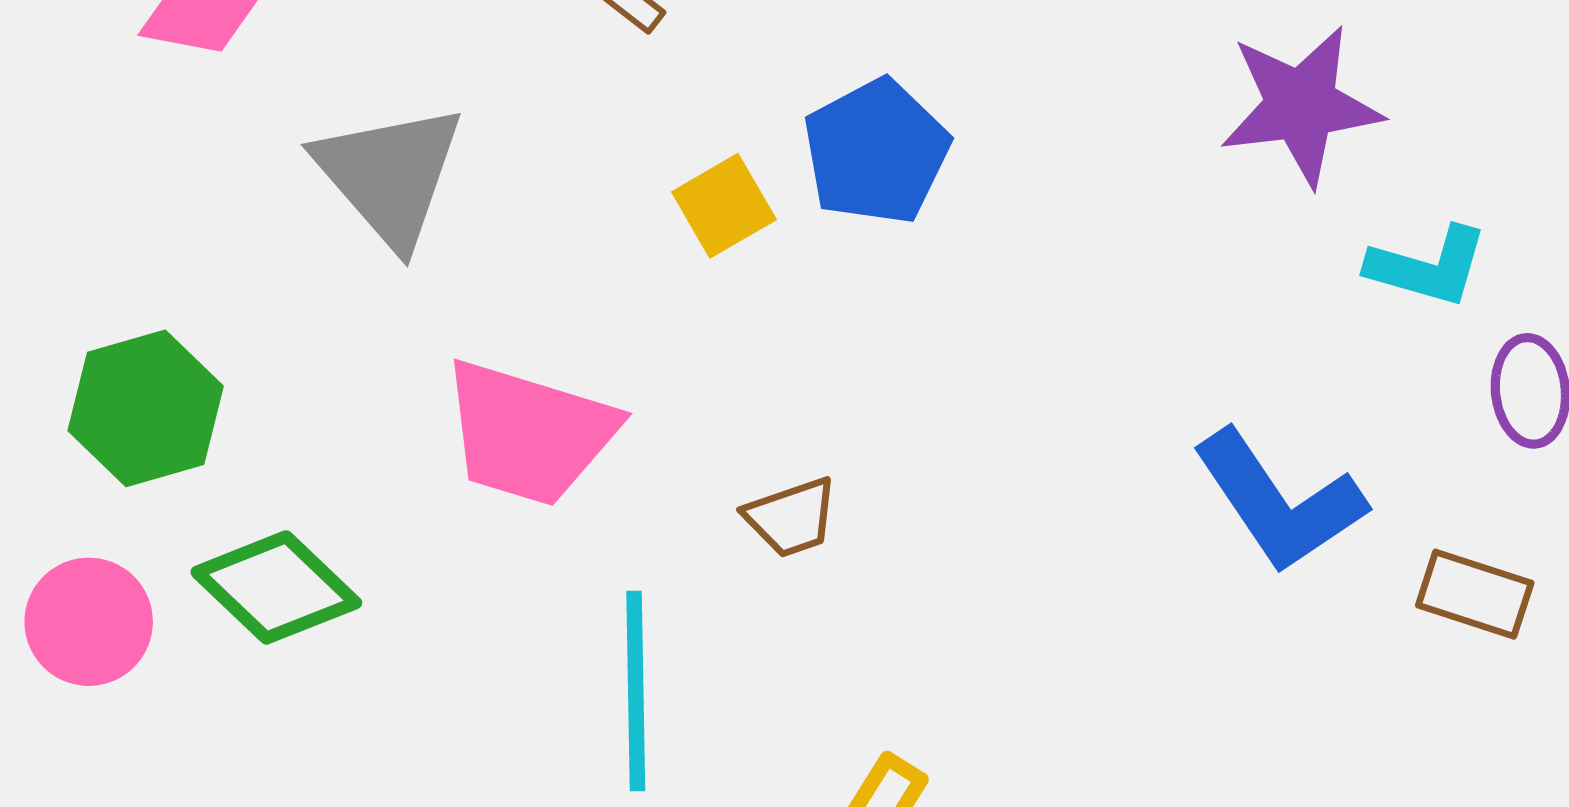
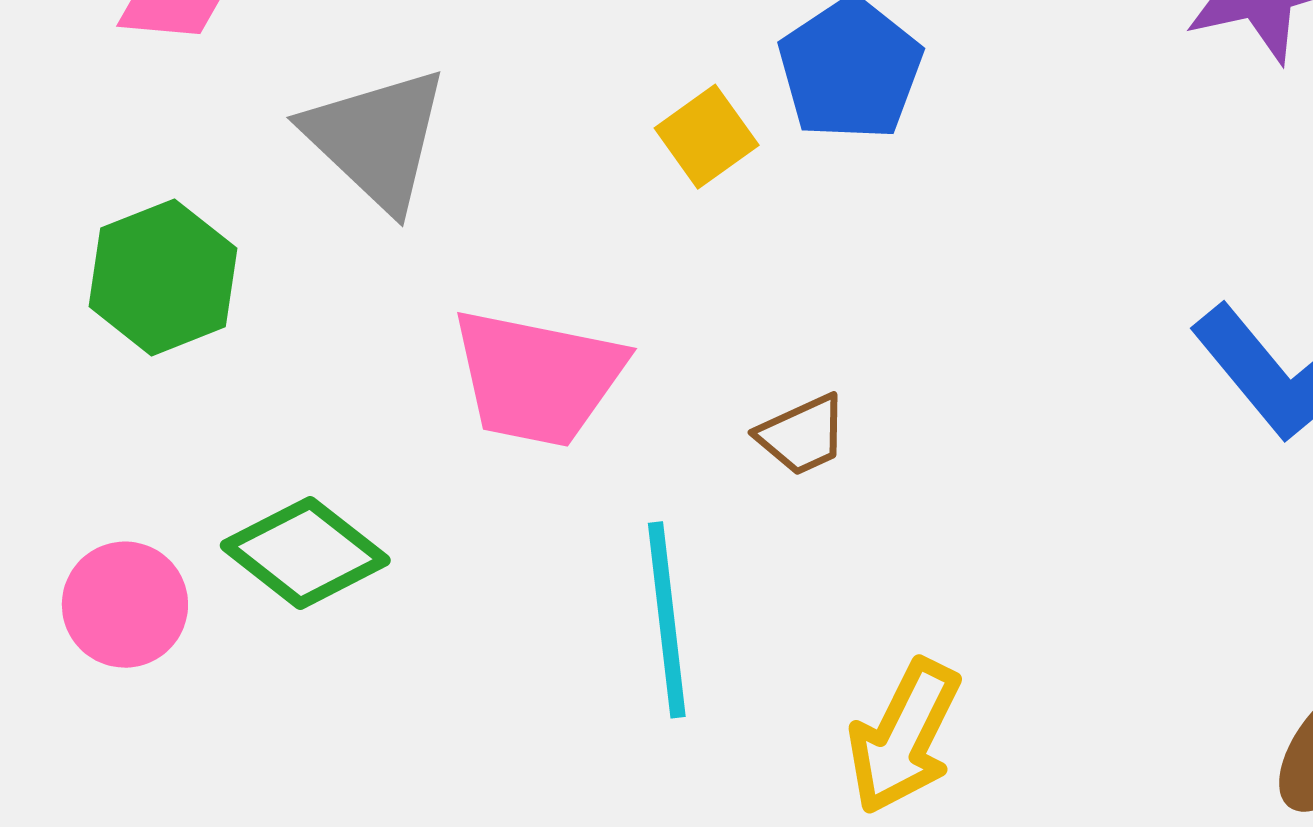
green hexagon: (146, 408) -> (163, 277), moved

